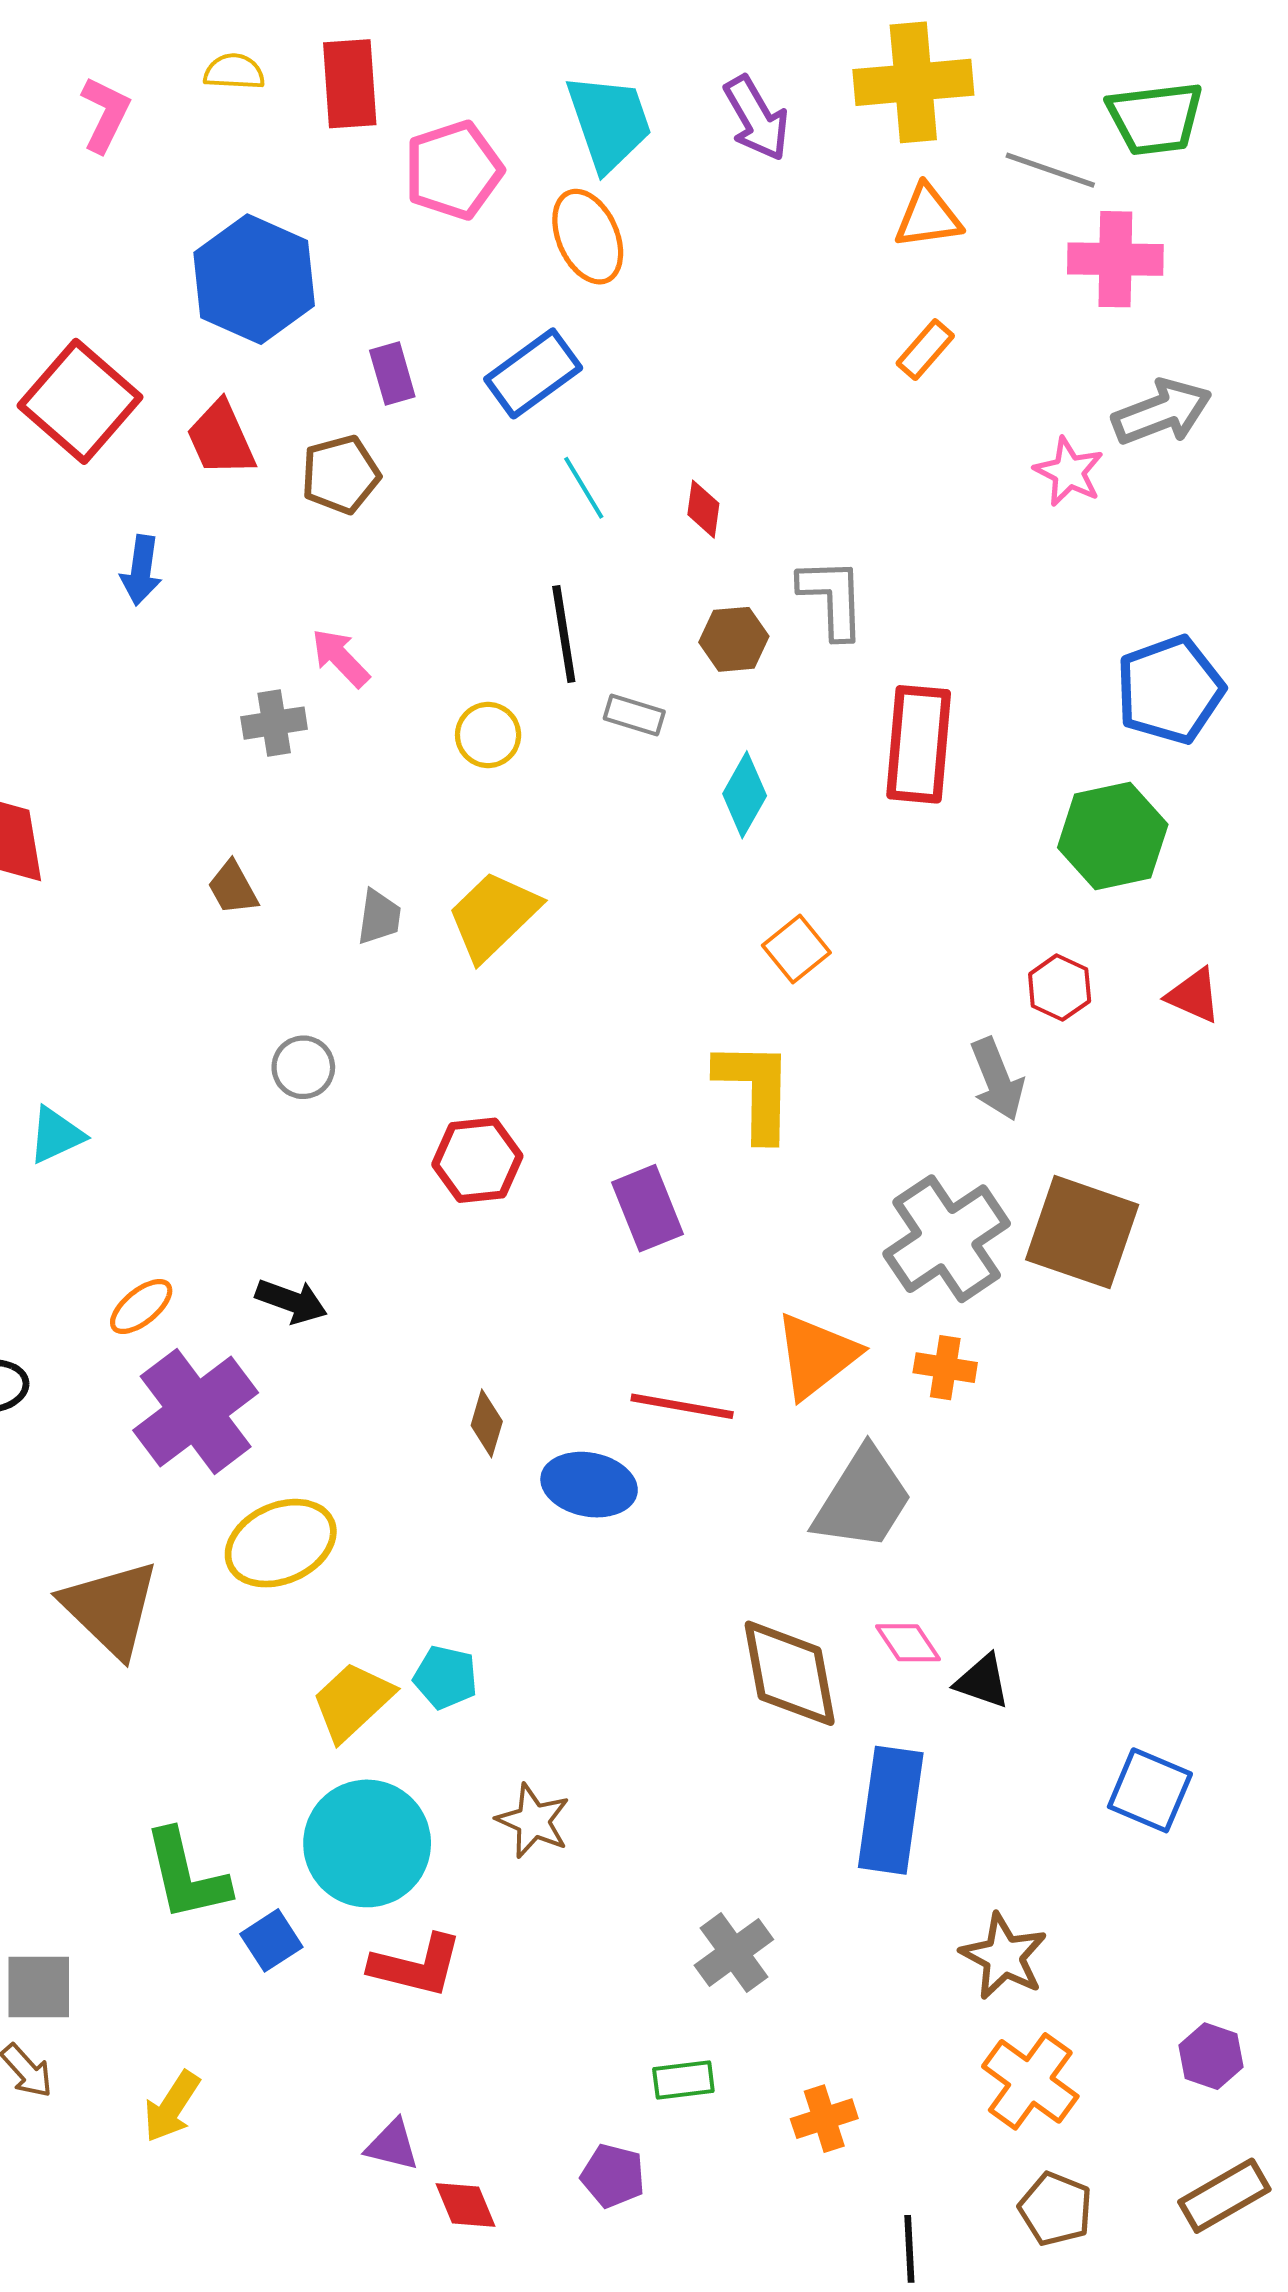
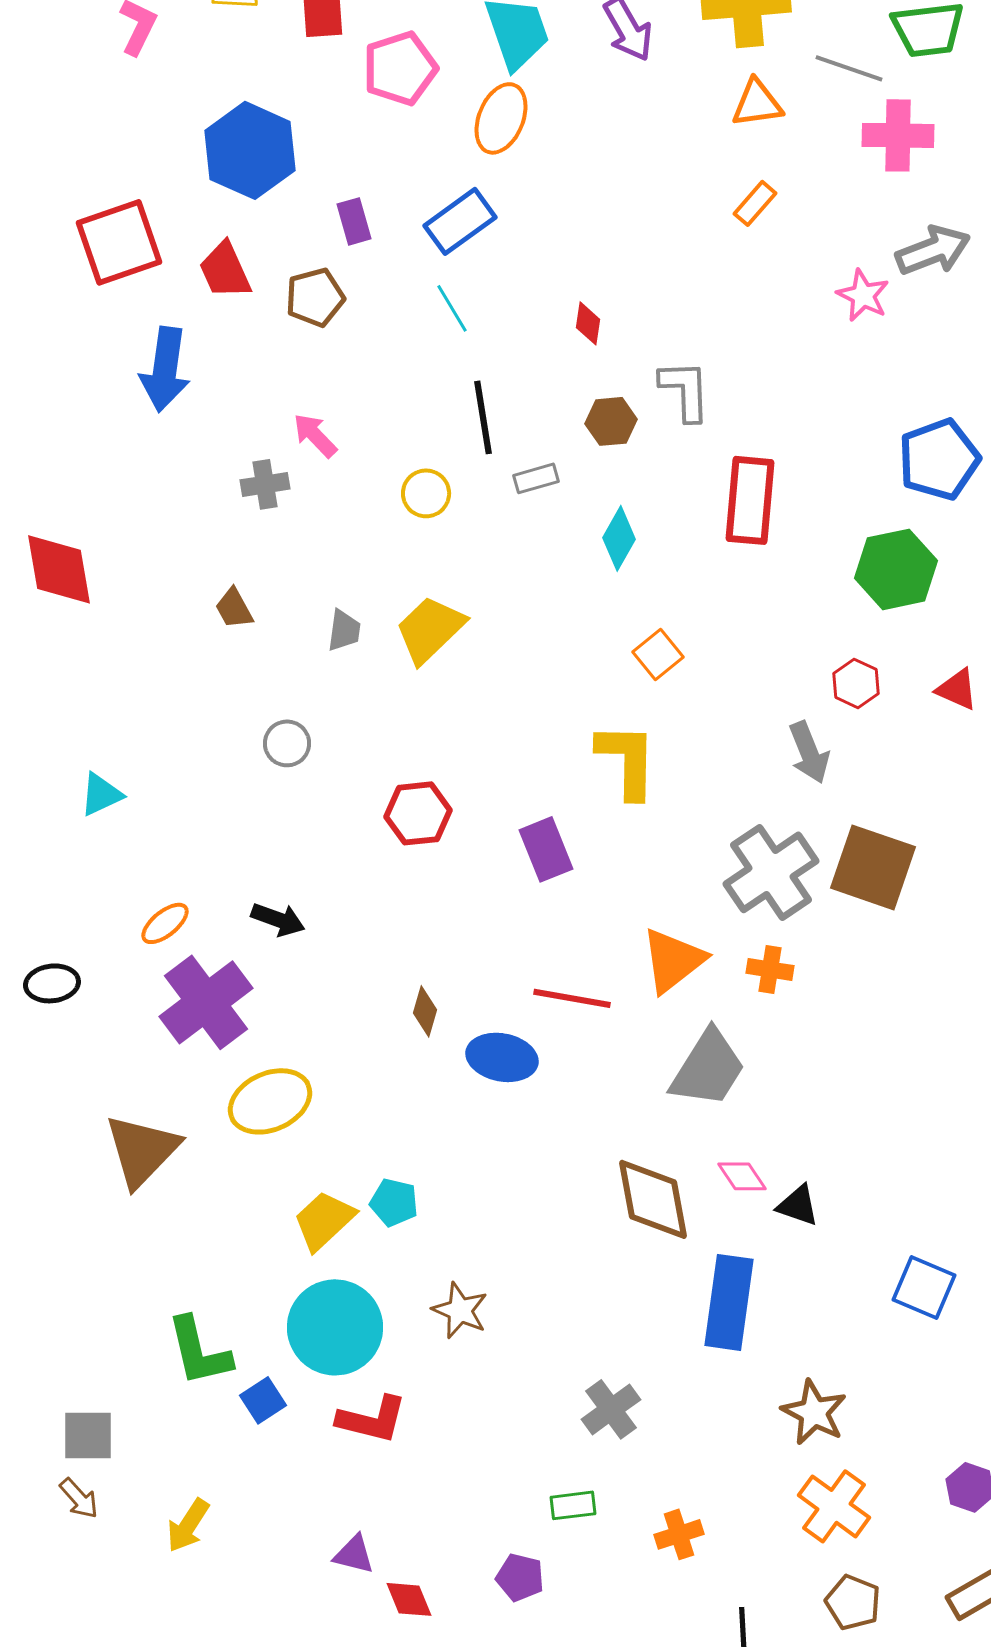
orange ellipse: (588, 237) -> (501, 118), turned 46
red square: (80, 401) -> (119, 242), turned 30
cyan line: (584, 488) -> (452, 308), moved
blue arrow: (141, 570) -> (165, 369), size x1.6
gray rectangle: (634, 715) -> (536, 478), turned -33
brown triangle: (111, 1608) -> (142, 1150), turned 30

